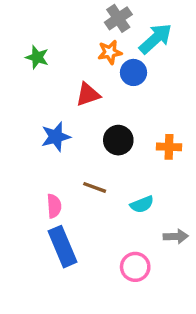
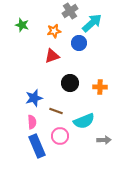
orange star: (110, 52) -> (54, 31), moved
green star: (37, 57) -> (22, 25), moved
blue star: (56, 137) -> (34, 98), moved
cyan semicircle: (142, 204) -> (84, 121), size x1.5
pink circle: (135, 267) -> (60, 136), moved

